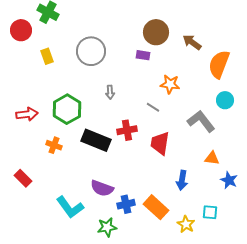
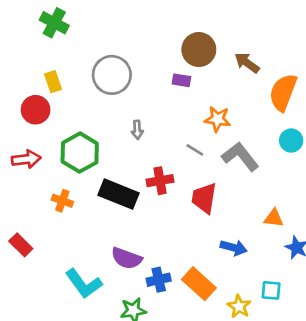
red circle: (21, 30) -> (36, 110), moved
gray L-shape: (201, 121) -> (240, 157), moved
blue arrow: (182, 180) -> (234, 248), turned -84

